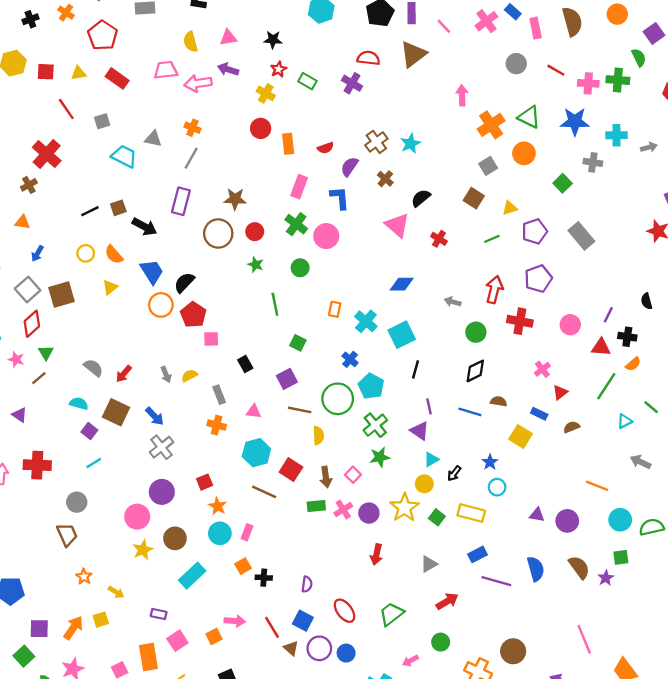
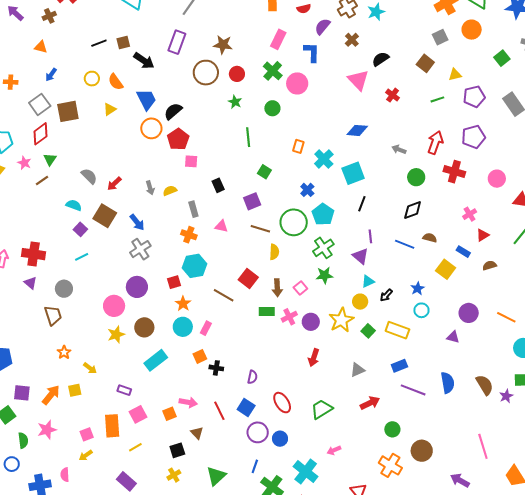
purple triangle: (20, 415) -> (30, 283), moved
cyan hexagon: (256, 453) -> (194, 266), moved
purple circle: (567, 521) -> (469, 313), moved
green circle: (441, 642) -> (392, 429), moved
brown triangle: (291, 648) -> (197, 433), moved

